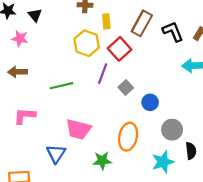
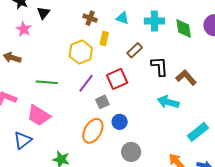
brown rectangle: (142, 23) -> (135, 50), size x0.7
red square: (120, 49) -> (117, 79), moved
pink trapezoid: (78, 129) -> (39, 115), moved
orange ellipse: (128, 137) -> (93, 131), moved

